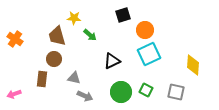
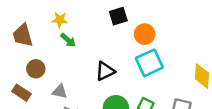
green arrow: (90, 35) -> (68, 40), moved
brown trapezoid: (57, 36) -> (23, 35), moved
brown rectangle: (42, 79) -> (21, 93), turned -63

